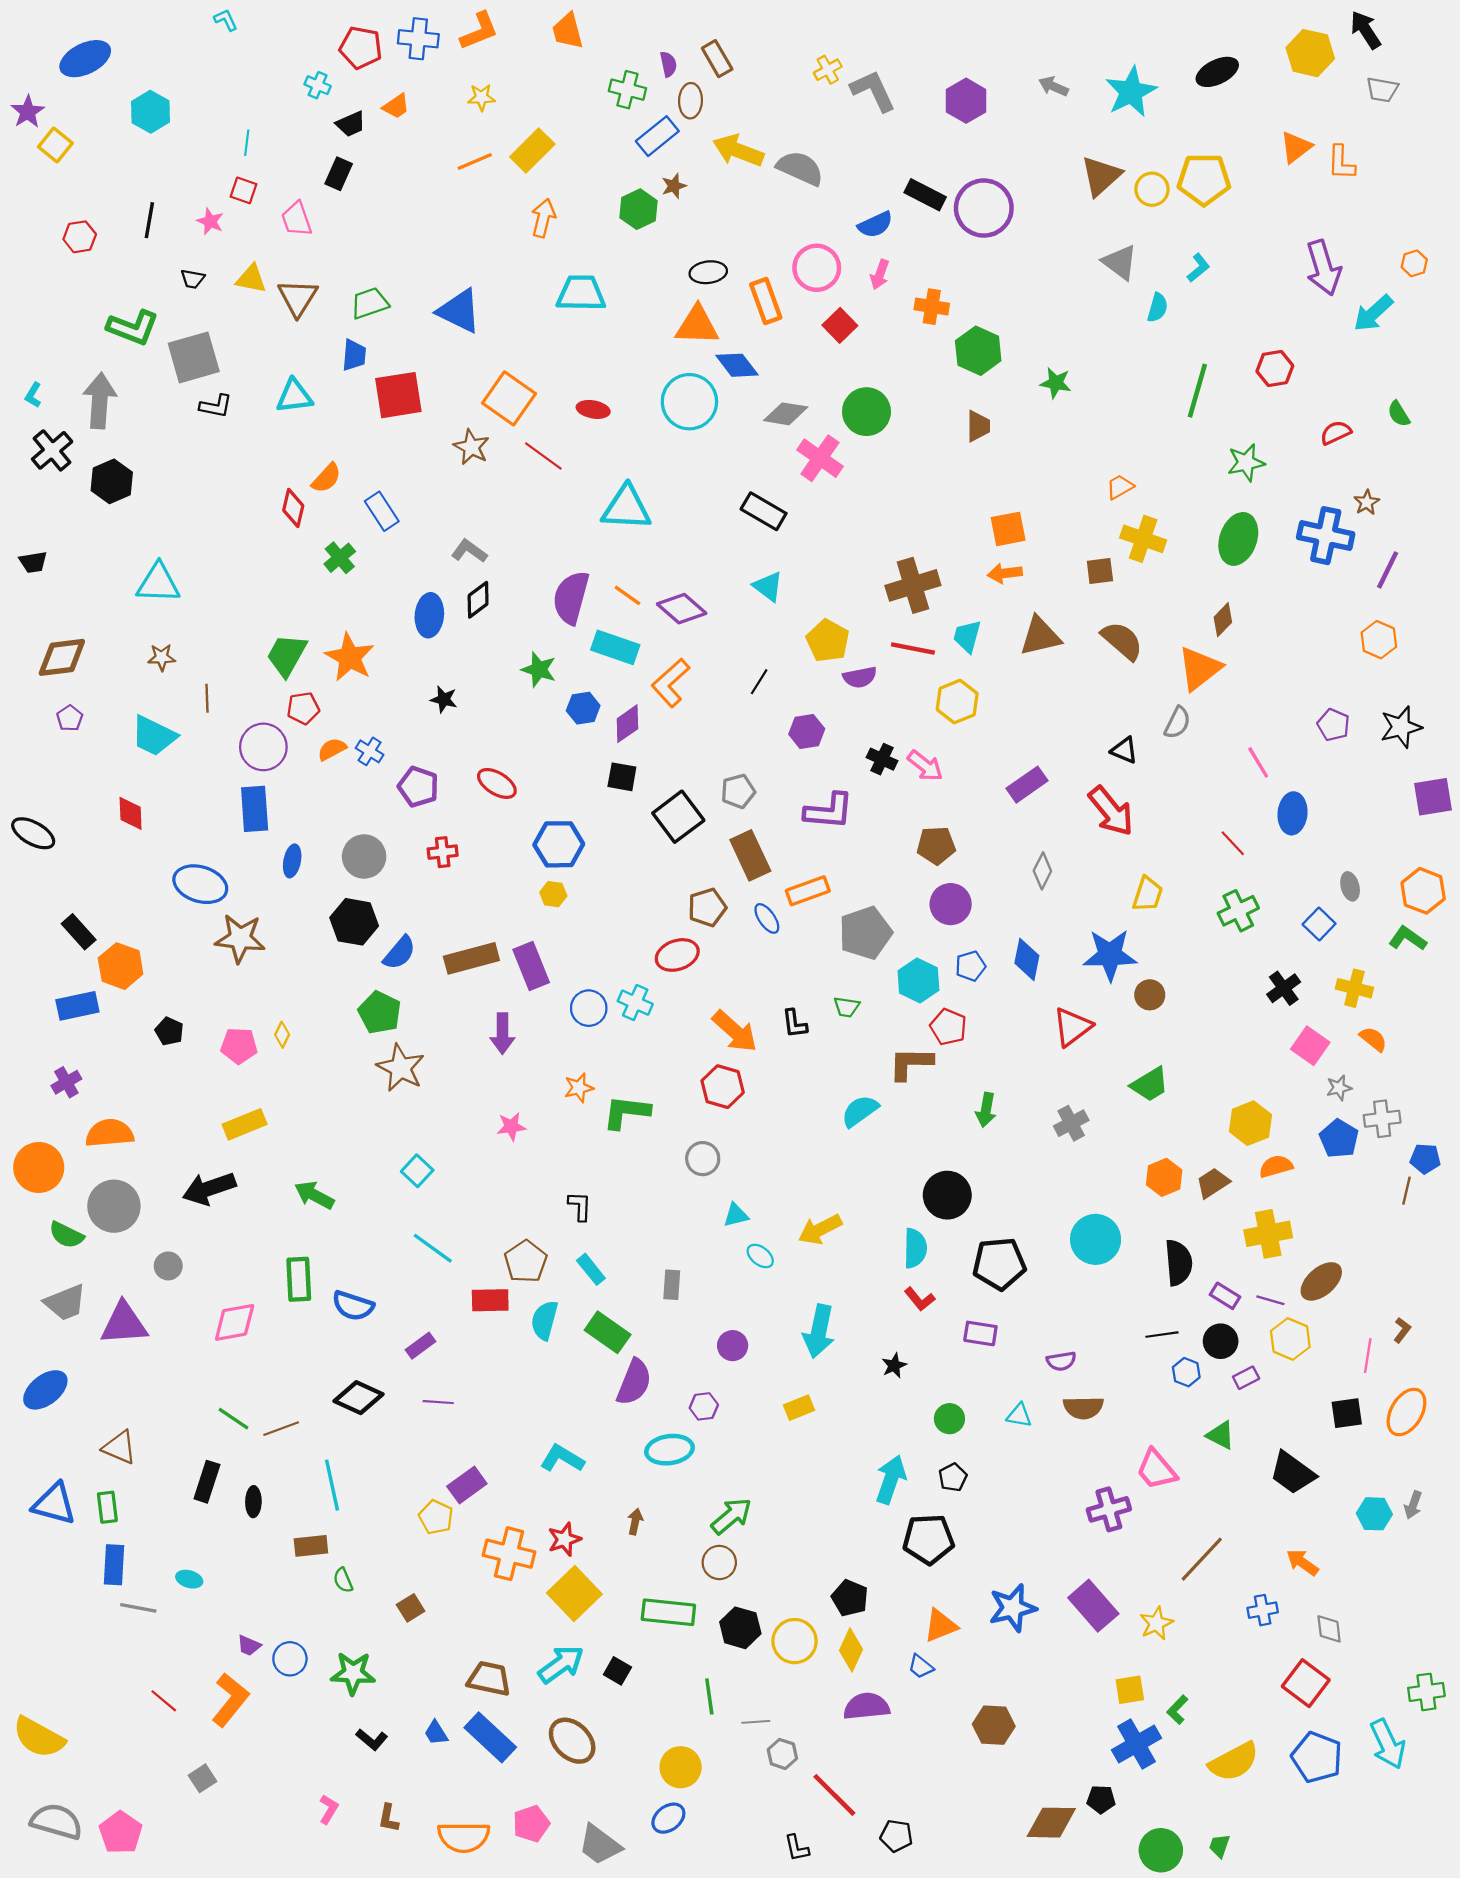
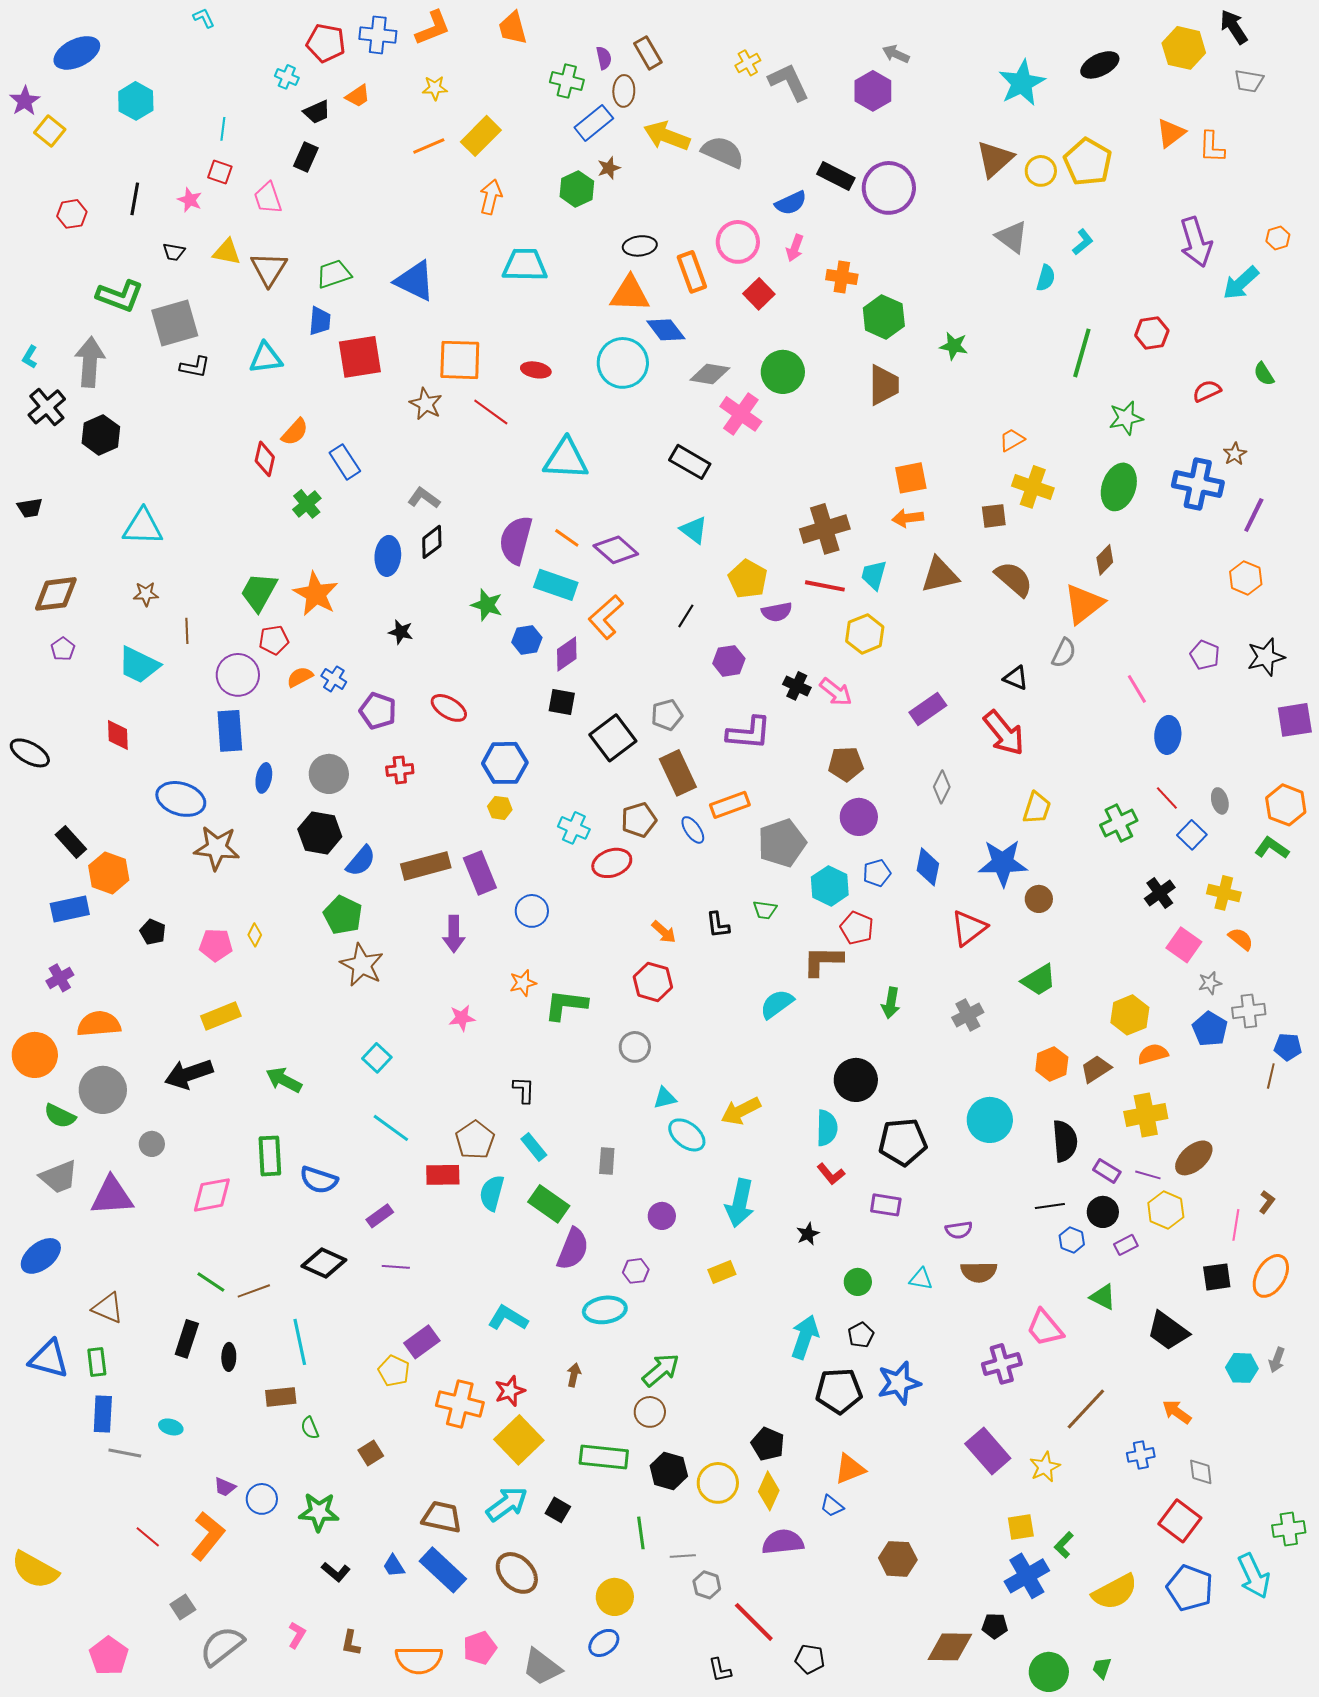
gray arrow: (1053, 86) -> (896, 54), moved
yellow pentagon: (1204, 179) -> (1088, 162), turned 30
orange square: (509, 398) -> (460, 360), turned -33
brown trapezoid: (978, 426) -> (884, 385), size x1.4
red line: (1233, 843) -> (1167, 798), moved
cyan cross: (635, 1003) -> (574, 828), moved
orange arrow: (735, 1031) -> (664, 932), size x0.6
cyan ellipse: (760, 1256) -> (687, 1135), size x1.5
blue star: (1013, 1608) -> (899, 1383), moved
gray semicircle: (56, 1821) -> (222, 1646), moved, turned -54

